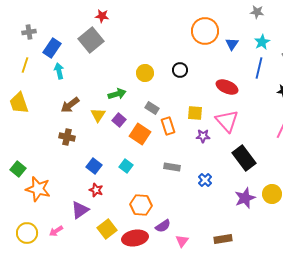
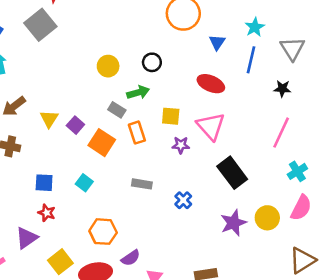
blue triangle: (232, 44) -> (217, 42), moved
green arrow: (117, 94) -> (138, 92), moved
blue square: (94, 166) -> (44, 183), turned -35

